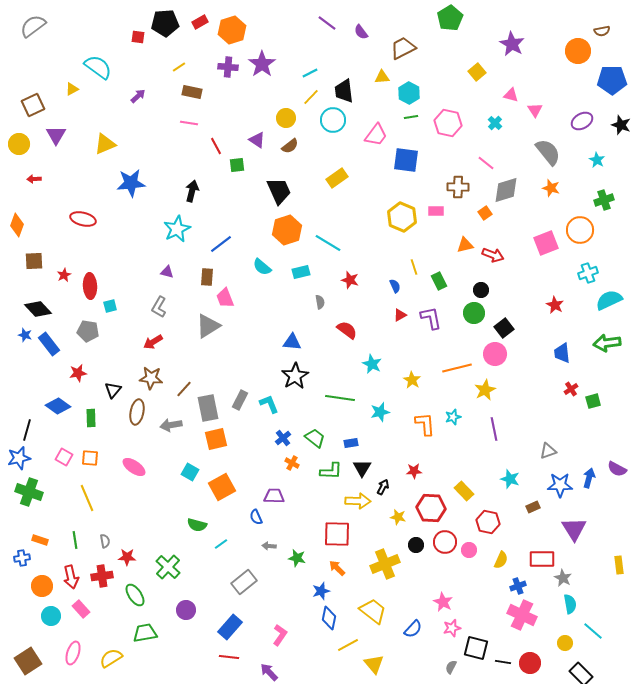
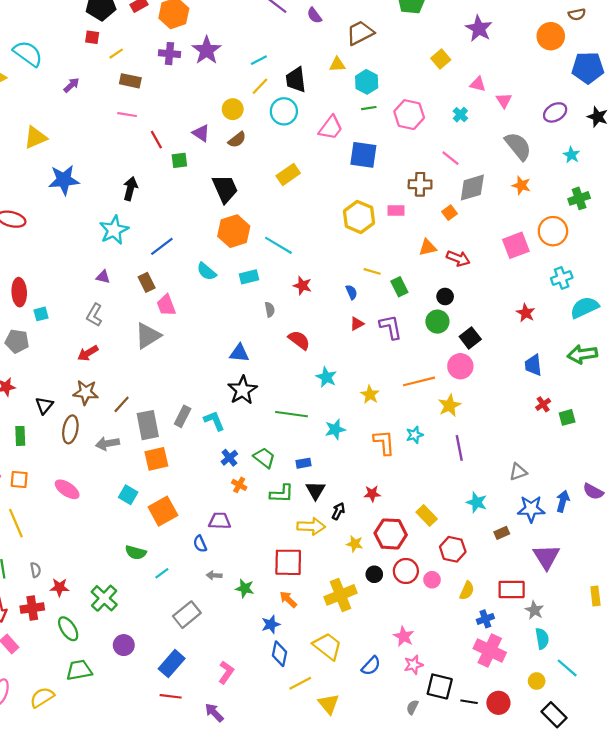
red square: (138, 37) -> (92, 37), moved
yellow line: (414, 267) -> (372, 271), turned -56
brown rectangle: (207, 277) -> (147, 282), turned -30

